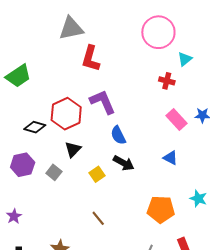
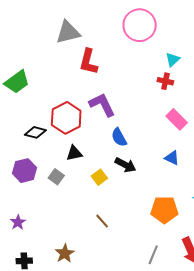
pink circle: (158, 32) -> (140, 25), moved
cyan triangle: (185, 59) -> (173, 59), moved
black triangle: (73, 149) -> (74, 153), turned 36

